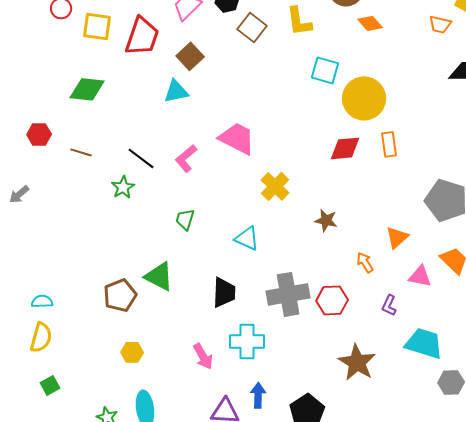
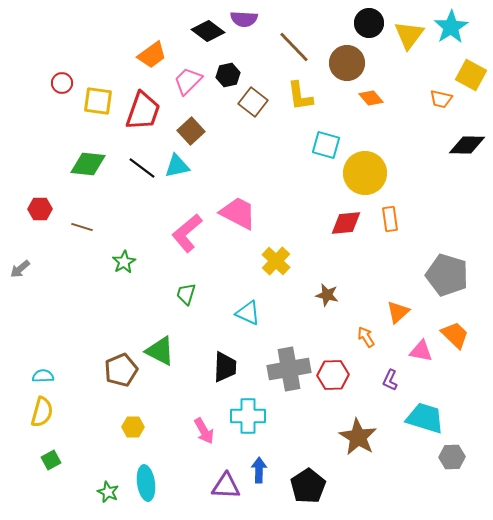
black line: (141, 158) -> (142, 168), moved
pink L-shape: (186, 158) -> (187, 233), size x1.4

